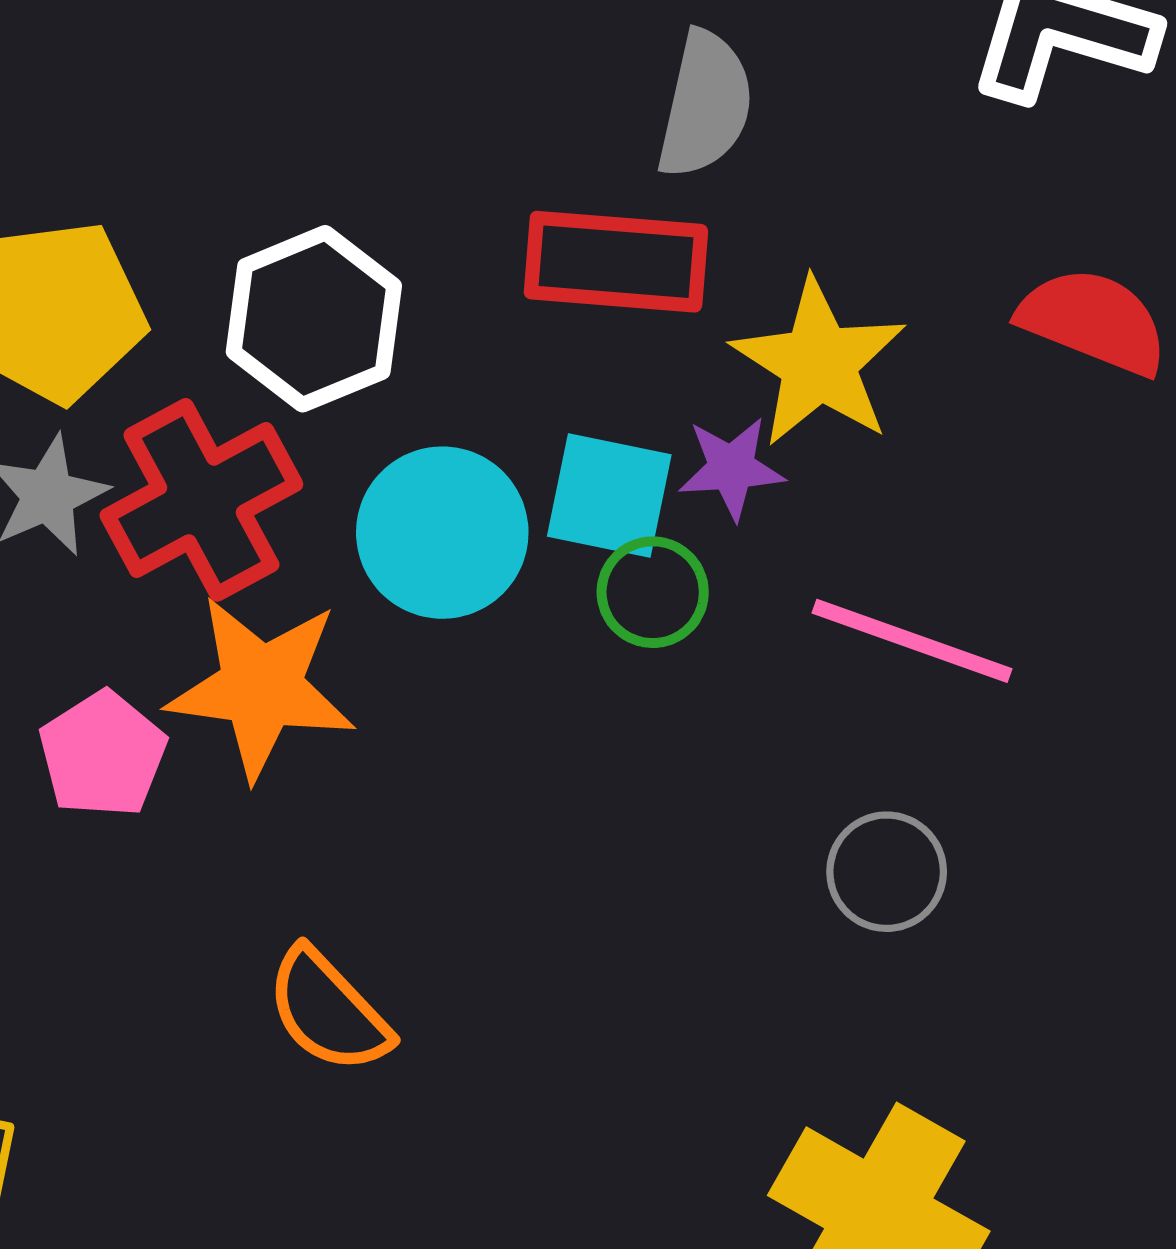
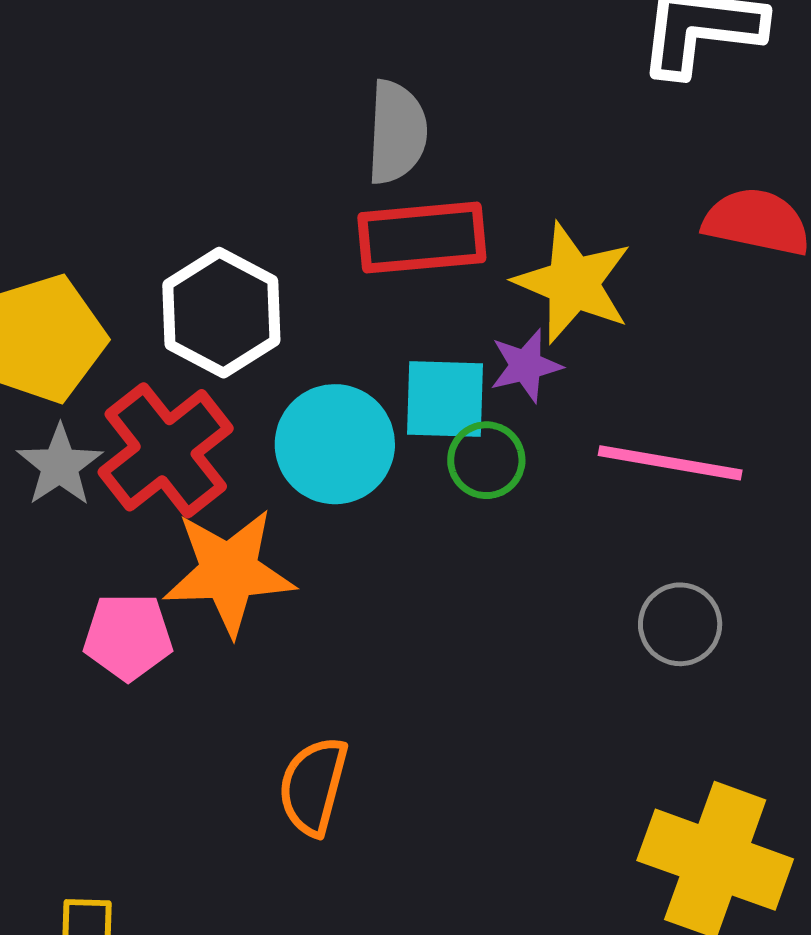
gray semicircle: (705, 105) -> (397, 132), moved
pink pentagon: (103, 754) -> (128, 637), turned -30
orange semicircle: (328, 1011) -> (313, 786), turned 68

